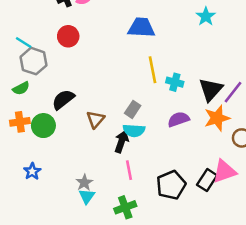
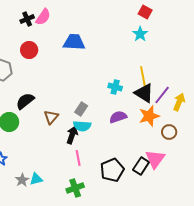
blue trapezoid: (141, 28) -> (74, 42), moved
yellow line: (152, 70) -> (143, 77), moved
black triangle: (211, 90) -> (144, 93), turned -40
pink triangle: (224, 171) -> (155, 159), turned -35
gray star: (84, 183) -> (22, 180), moved
cyan triangle: (87, 196) -> (36, 179), moved, turned 40

